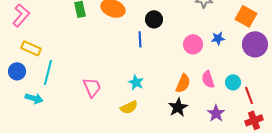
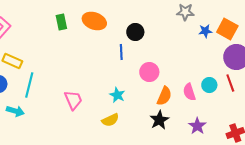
blue star: (218, 38) -> (205, 31), moved
pink circle: (193, 44) -> (149, 72), moved
cyan circle: (233, 82) -> (209, 85), moved
red line: (249, 95) -> (230, 83), moved

